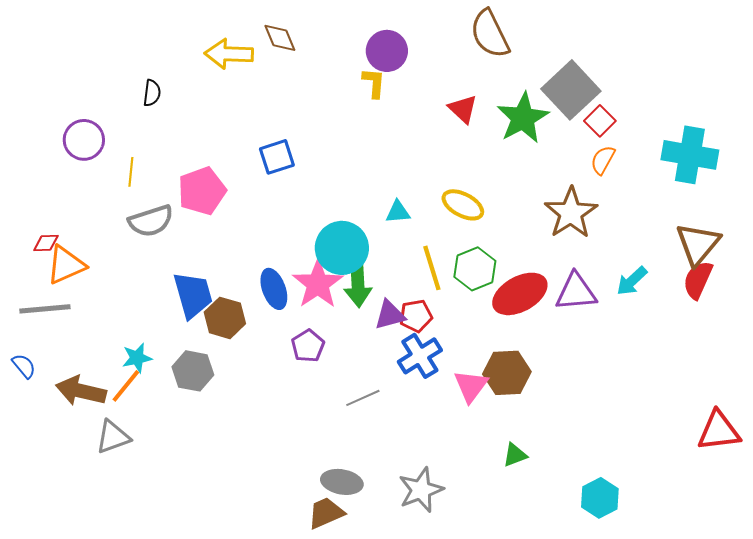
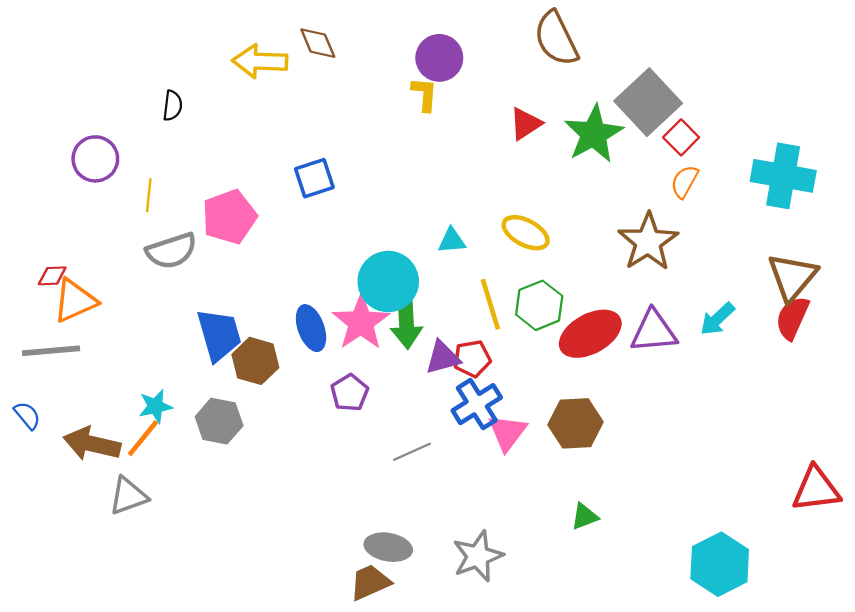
red triangle: (463, 109) -> (526, 124), turned 44
pink triangle: (471, 386) -> (507, 432), moved
cyan hexagon: (600, 498) -> (720, 564), moved, size x1.4

